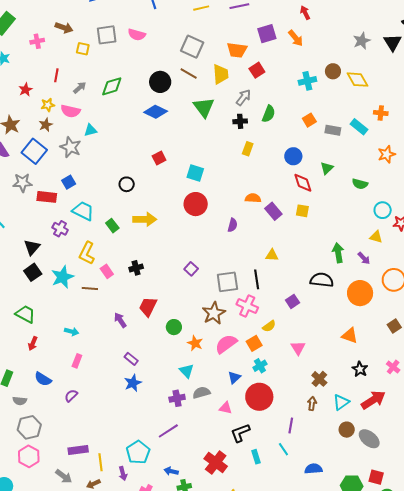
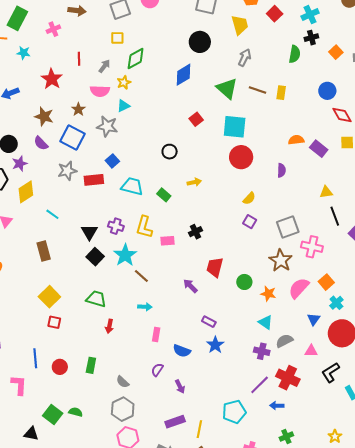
yellow square: (83, 49) -> (117, 38), moved
brown line: (189, 73) -> (257, 90), moved
cyan cross: (307, 81) -> (310, 15), moved
black circle: (160, 82) -> (200, 42), moved
red star: (26, 90) -> (52, 79), size x1.5
gray arrow: (243, 97) -> (245, 58), moved
yellow star: (48, 105) -> (124, 82), moved
green triangle: (204, 107) -> (227, 88), moved
blue diamond: (156, 112) -> (183, 75), turned -45
black cross: (240, 121) -> (311, 38), moved
cyan square: (195, 173) -> (235, 127), size x1.4
yellow arrow: (145, 219) -> (194, 182), size x0.6
purple cross: (60, 229) -> (116, 226), moved
pink rectangle: (107, 271) -> (168, 241), turned -48
black line: (257, 279) -> (335, 216), moved
brown line: (90, 288) -> (141, 276), moved, turned 49
yellow semicircle: (269, 326) -> (249, 198), moved
blue semicircle: (43, 379) -> (182, 351), moved
purple cross: (177, 398) -> (262, 351), turned 35
gray semicircle: (20, 401) -> (123, 382), moved, turned 48
cyan pentagon: (138, 452) -> (234, 412), turned 30
yellow line: (100, 462) -> (199, 429), turned 30
red cross: (216, 462) -> (288, 378), moved
blue arrow: (171, 471) -> (277, 406), moved
purple arrow: (123, 473) -> (180, 387), moved

